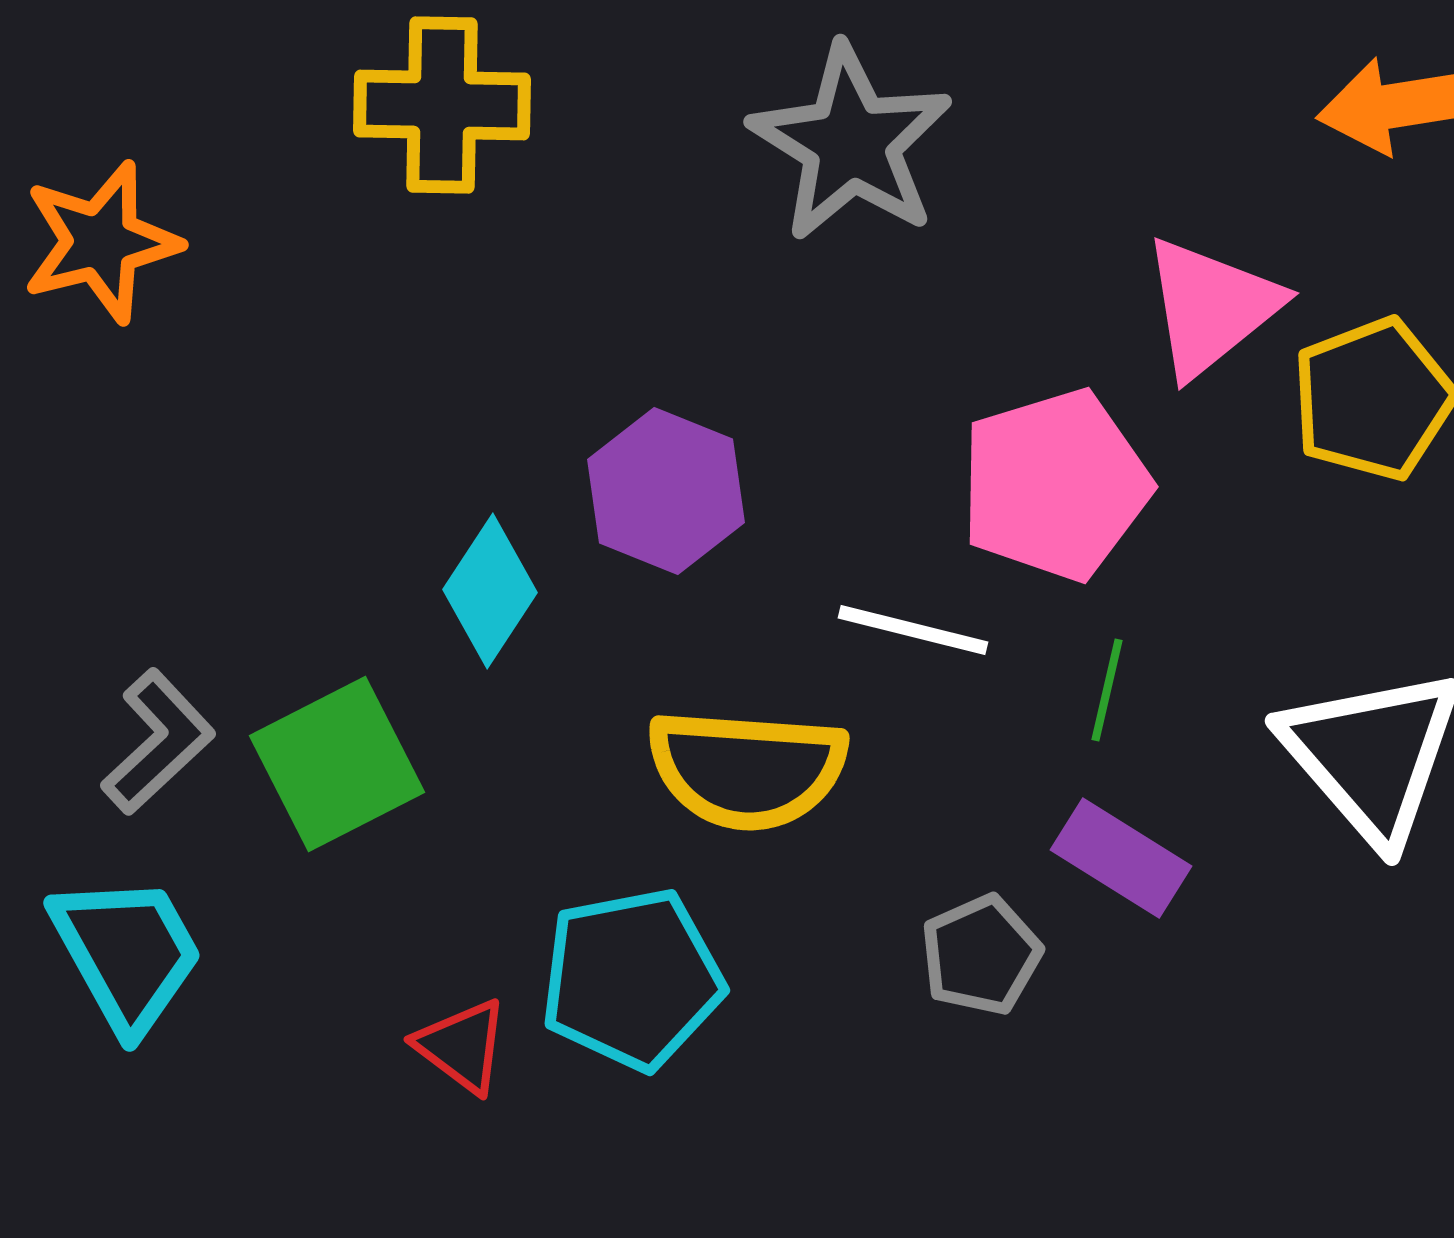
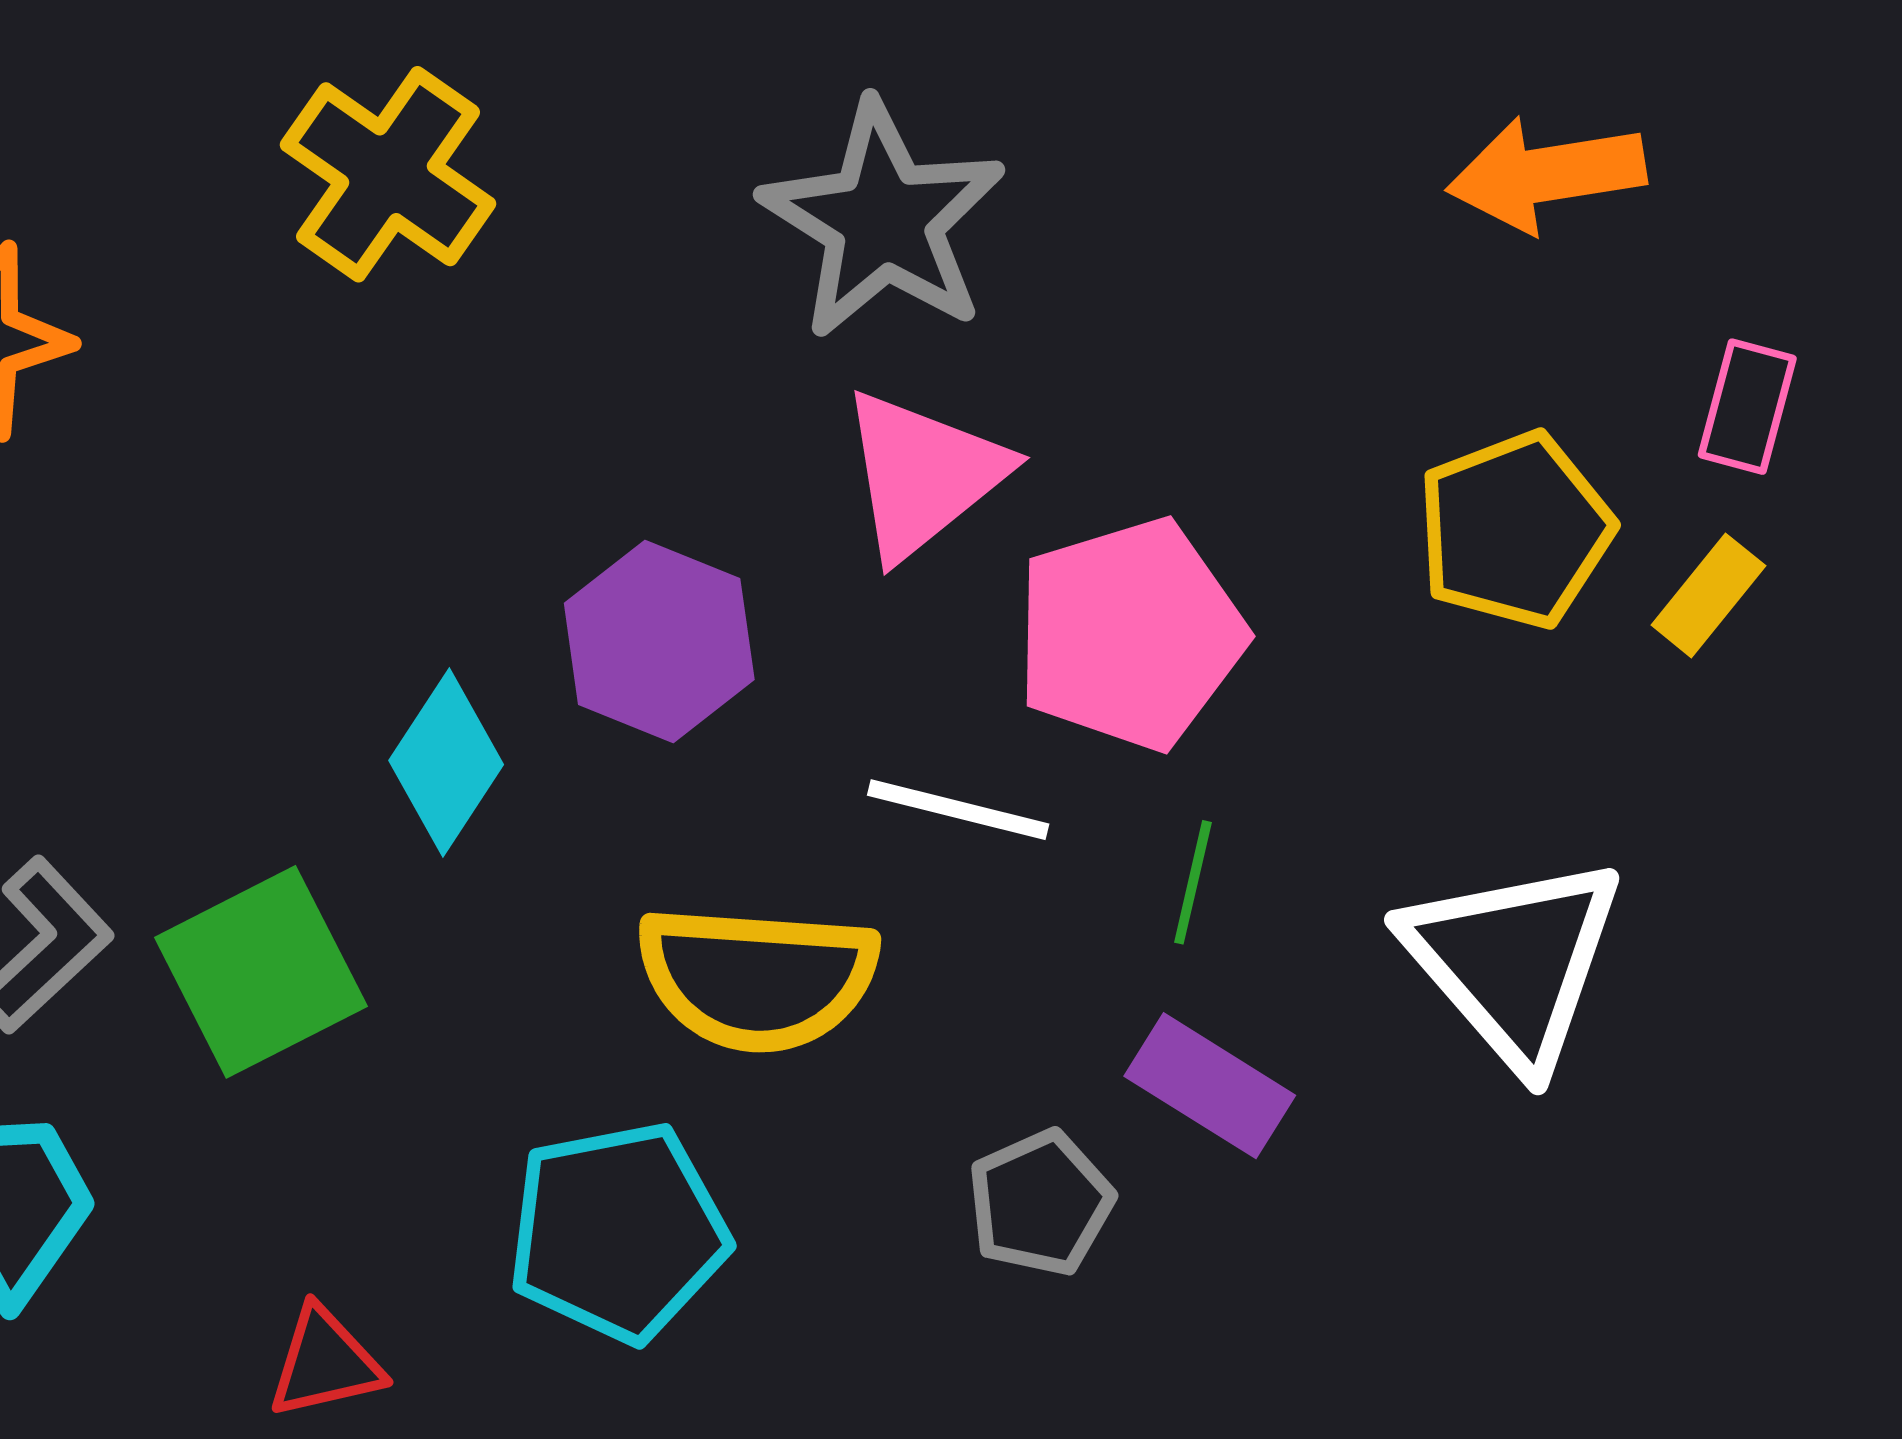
yellow cross: (442, 105) -> (388, 174), turned 34
pink triangle: (1211, 307) -> (923, 474), moved
red triangle: (462, 1046) -> (325, 1363), moved, turned -50

